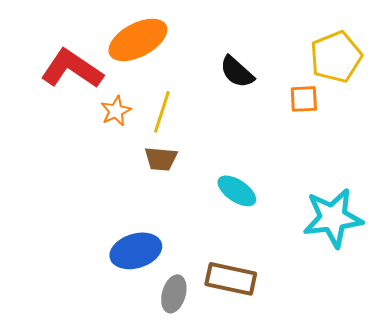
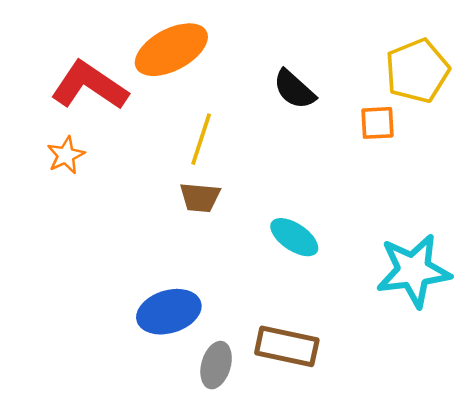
orange star: (116, 111) -> (66, 155), moved

